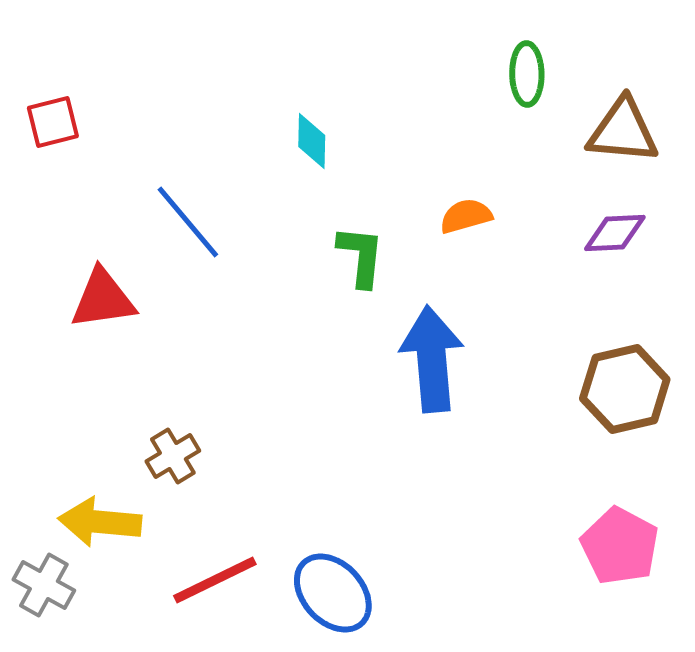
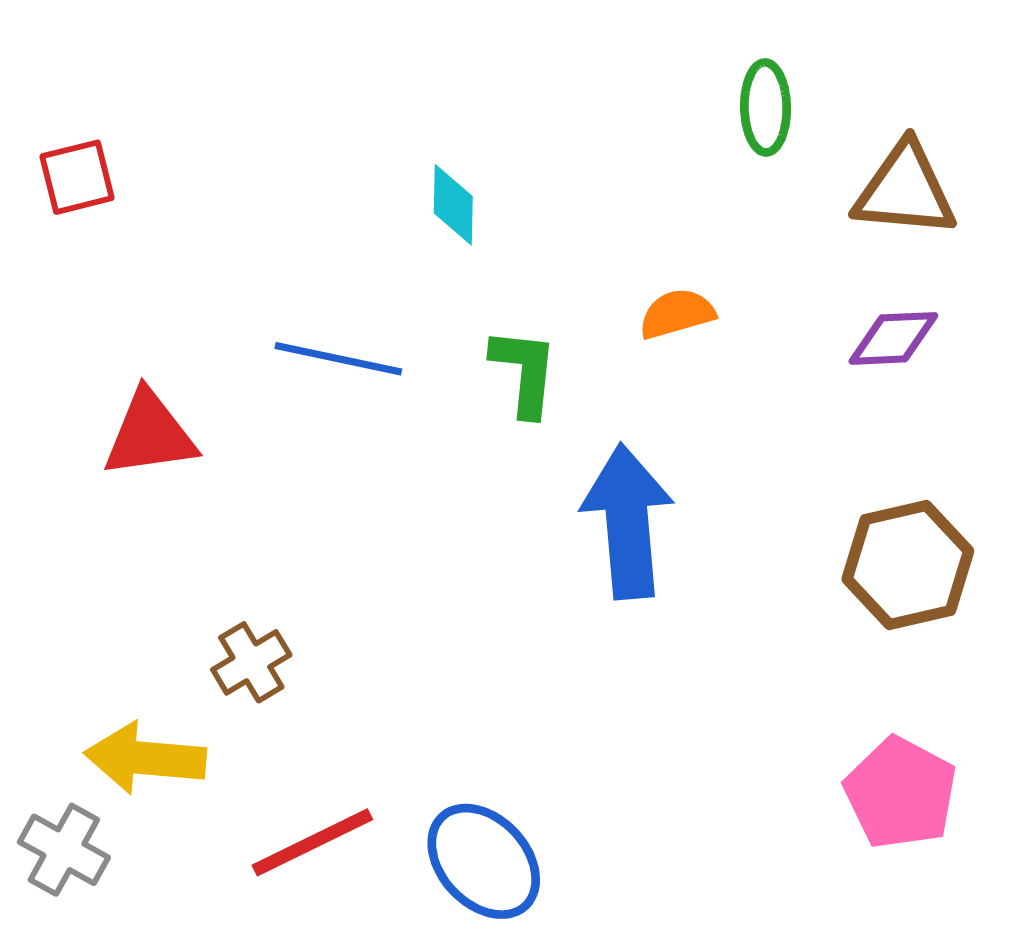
blue line: (188, 222) -> (338, 359), moved, turned -38

